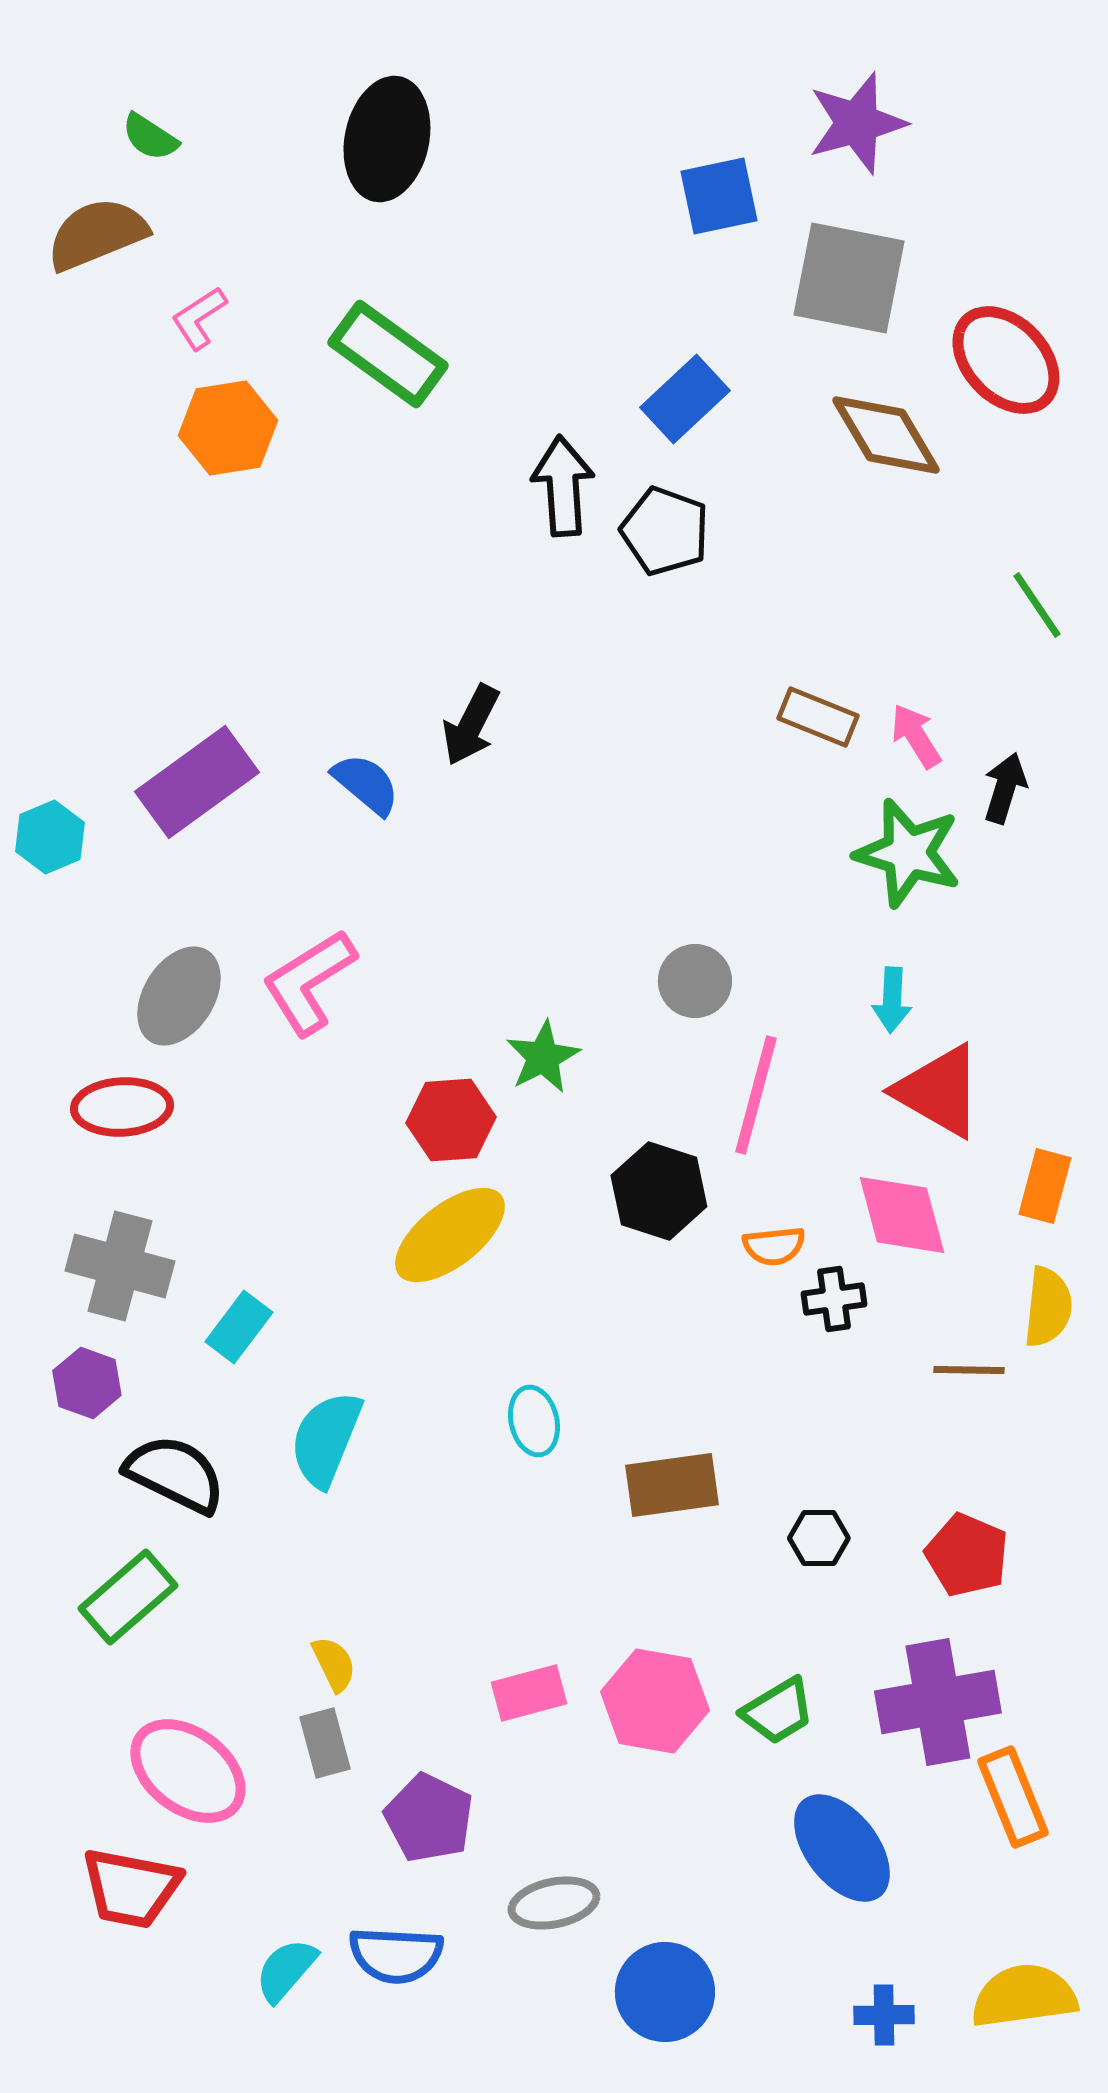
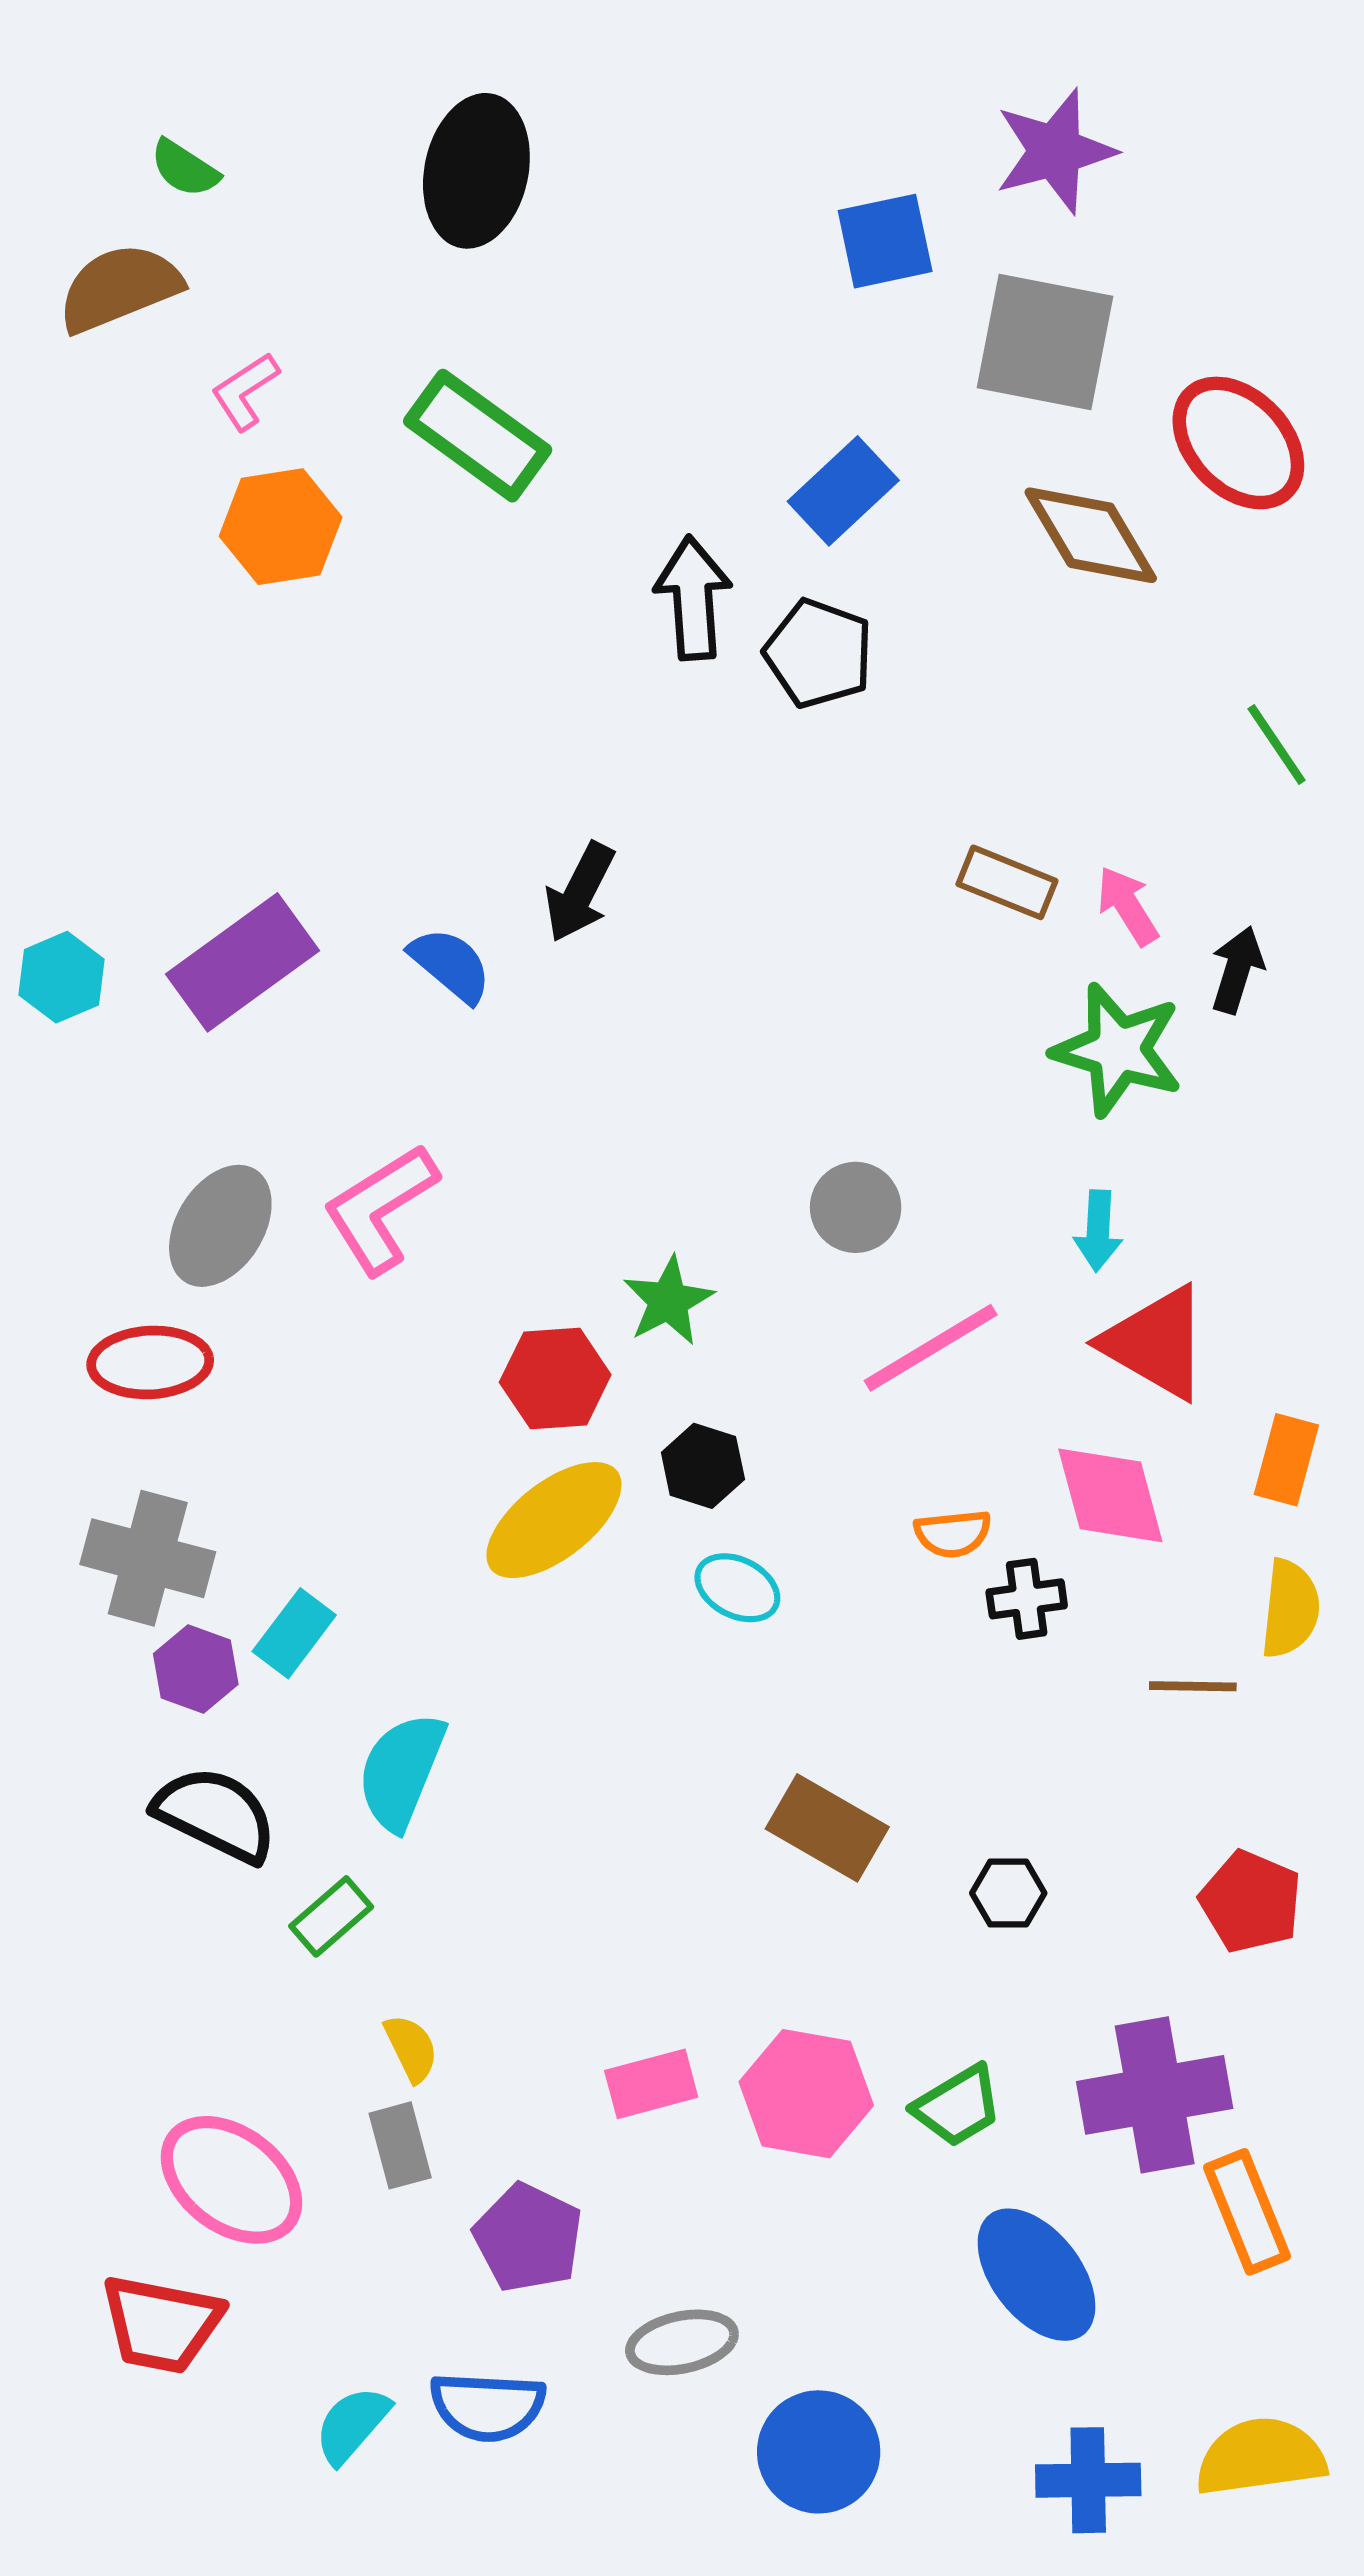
cyan hexagon: (50, 837) -> (62, 977), moved
pink line: (756, 1095) -> (931, 1348), turned 44
black hexagon: (659, 1191) -> (703, 1466), moved, size x0.7
purple hexagon: (87, 1383) -> (196, 1669), moved
cyan ellipse: (534, 1421) -> (737, 1588), moved, turned -50
brown rectangle: (672, 1485) -> (827, 1828), turned 38
red pentagon: (967, 1555) -> (1251, 1902), moved
green rectangle: (128, 1597) -> (331, 1916), moved, size x0.7
blue cross: (884, 2015) -> (1088, 2480), size x1.4

